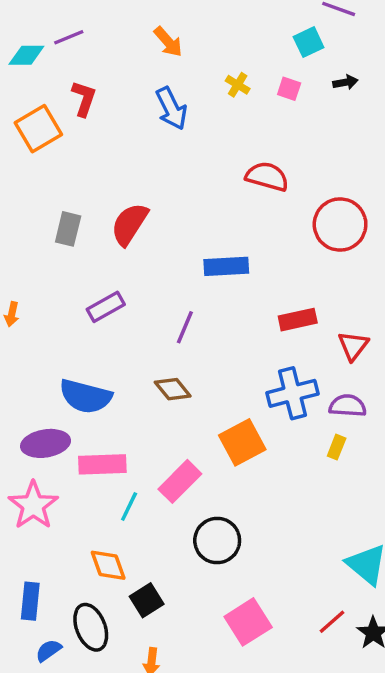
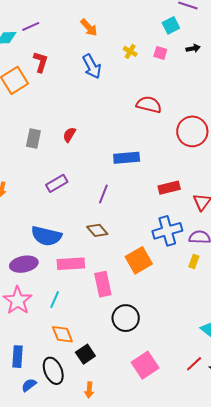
red semicircle: (130, 224) -> (69, 135), size x0.6
pink rectangle: (102, 464) -> (71, 264), moved
pink rectangle: (180, 481) -> (103, 284), turned -55
cyan line: (129, 507) -> (55, 300), moved

